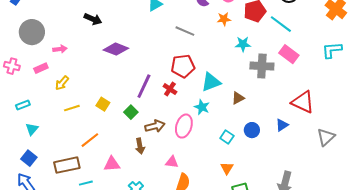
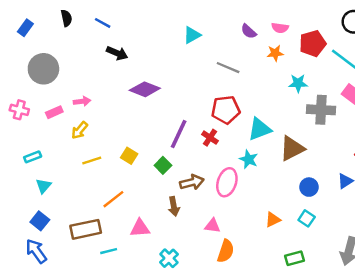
pink arrow: (60, 49) -> (82, 101), moved
brown triangle: (238, 98) -> (292, 148), size x1.6
cyan square: (227, 137) -> (307, 218), moved
orange triangle: (227, 168) -> (273, 220), moved, turned 32

